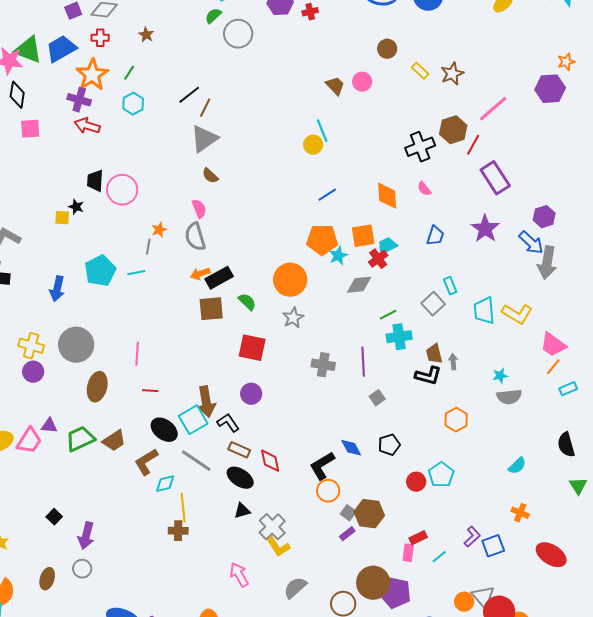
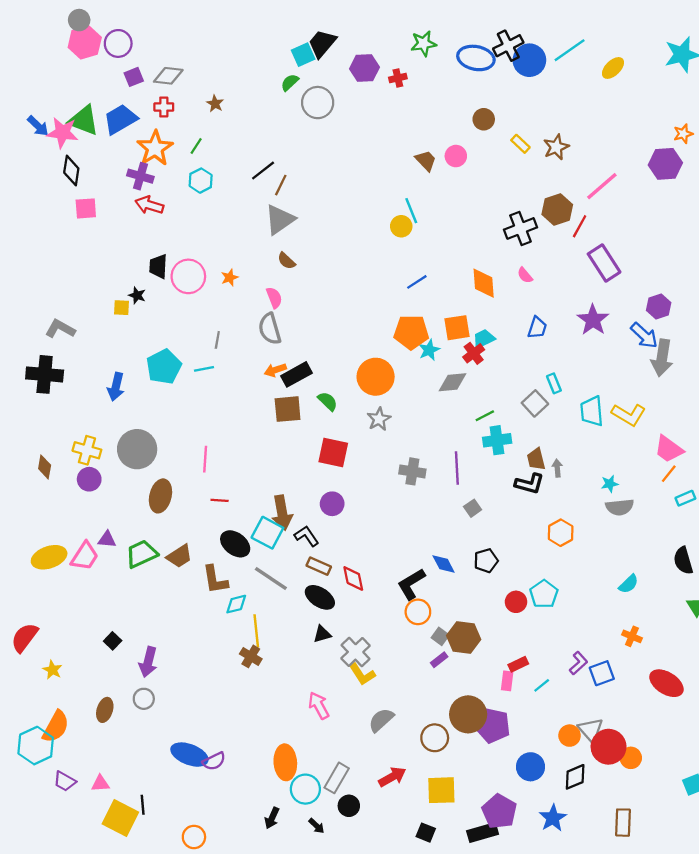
orange star: (159, 230) -> (230, 278), moved
cyan square: (193, 420) -> (267, 533), turned -32
brown L-shape: (146, 462) -> (215, 580), turned -68
brown cross: (178, 531) -> (251, 656), turned 30

